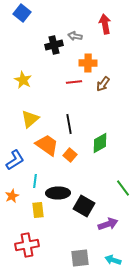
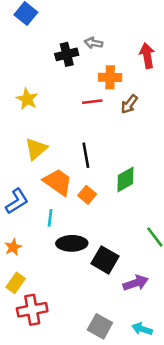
red arrow: (105, 24) -> (147, 56), moved
cyan line: (35, 181) -> (50, 218), moved
yellow rectangle: (38, 210) -> (16, 283), moved, turned 42
gray square: (80, 258) -> (100, 326), turned 36

